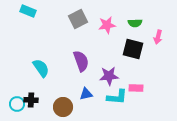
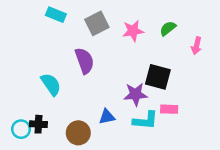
cyan rectangle: (28, 11) -> (56, 15), moved
green semicircle: (135, 23) -> (168, 28), turned 144
black square: (133, 49) -> (158, 77), moved
purple semicircle: (81, 61) -> (84, 61), moved

